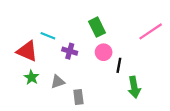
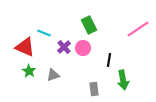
purple cross: (70, 51) -> (64, 47), turned 32
pink circle: (104, 52) -> (83, 48), moved
gray rectangle: (78, 97) -> (94, 89), moved

